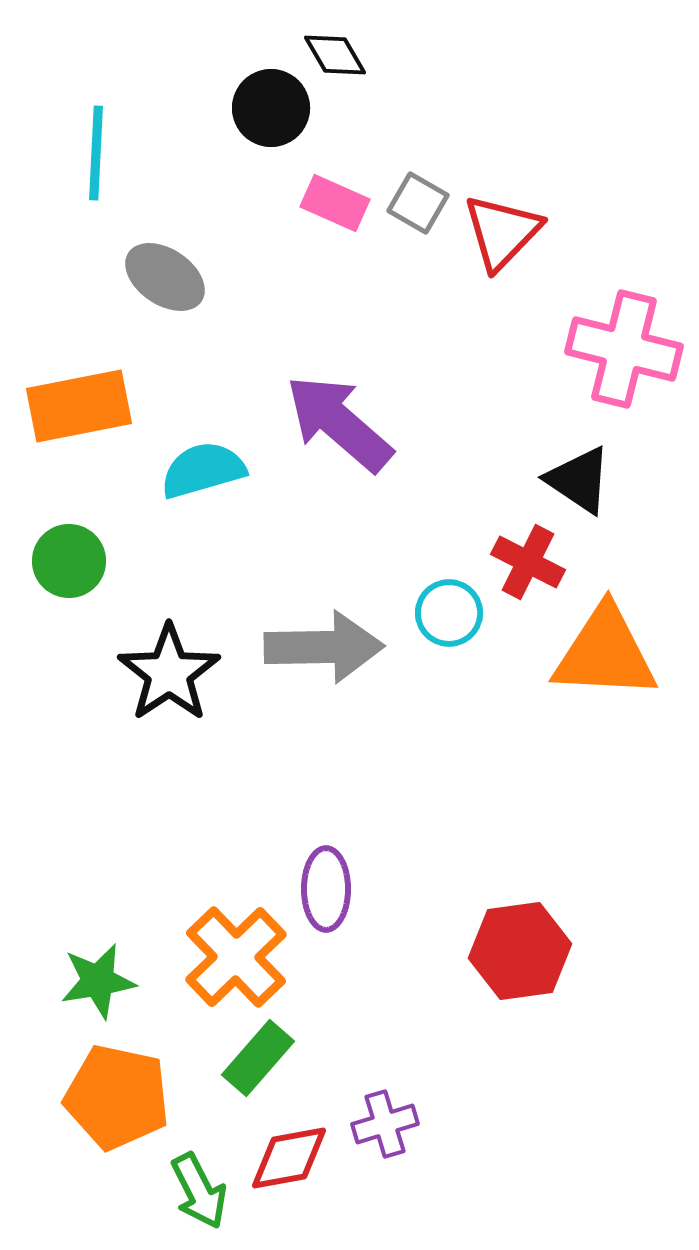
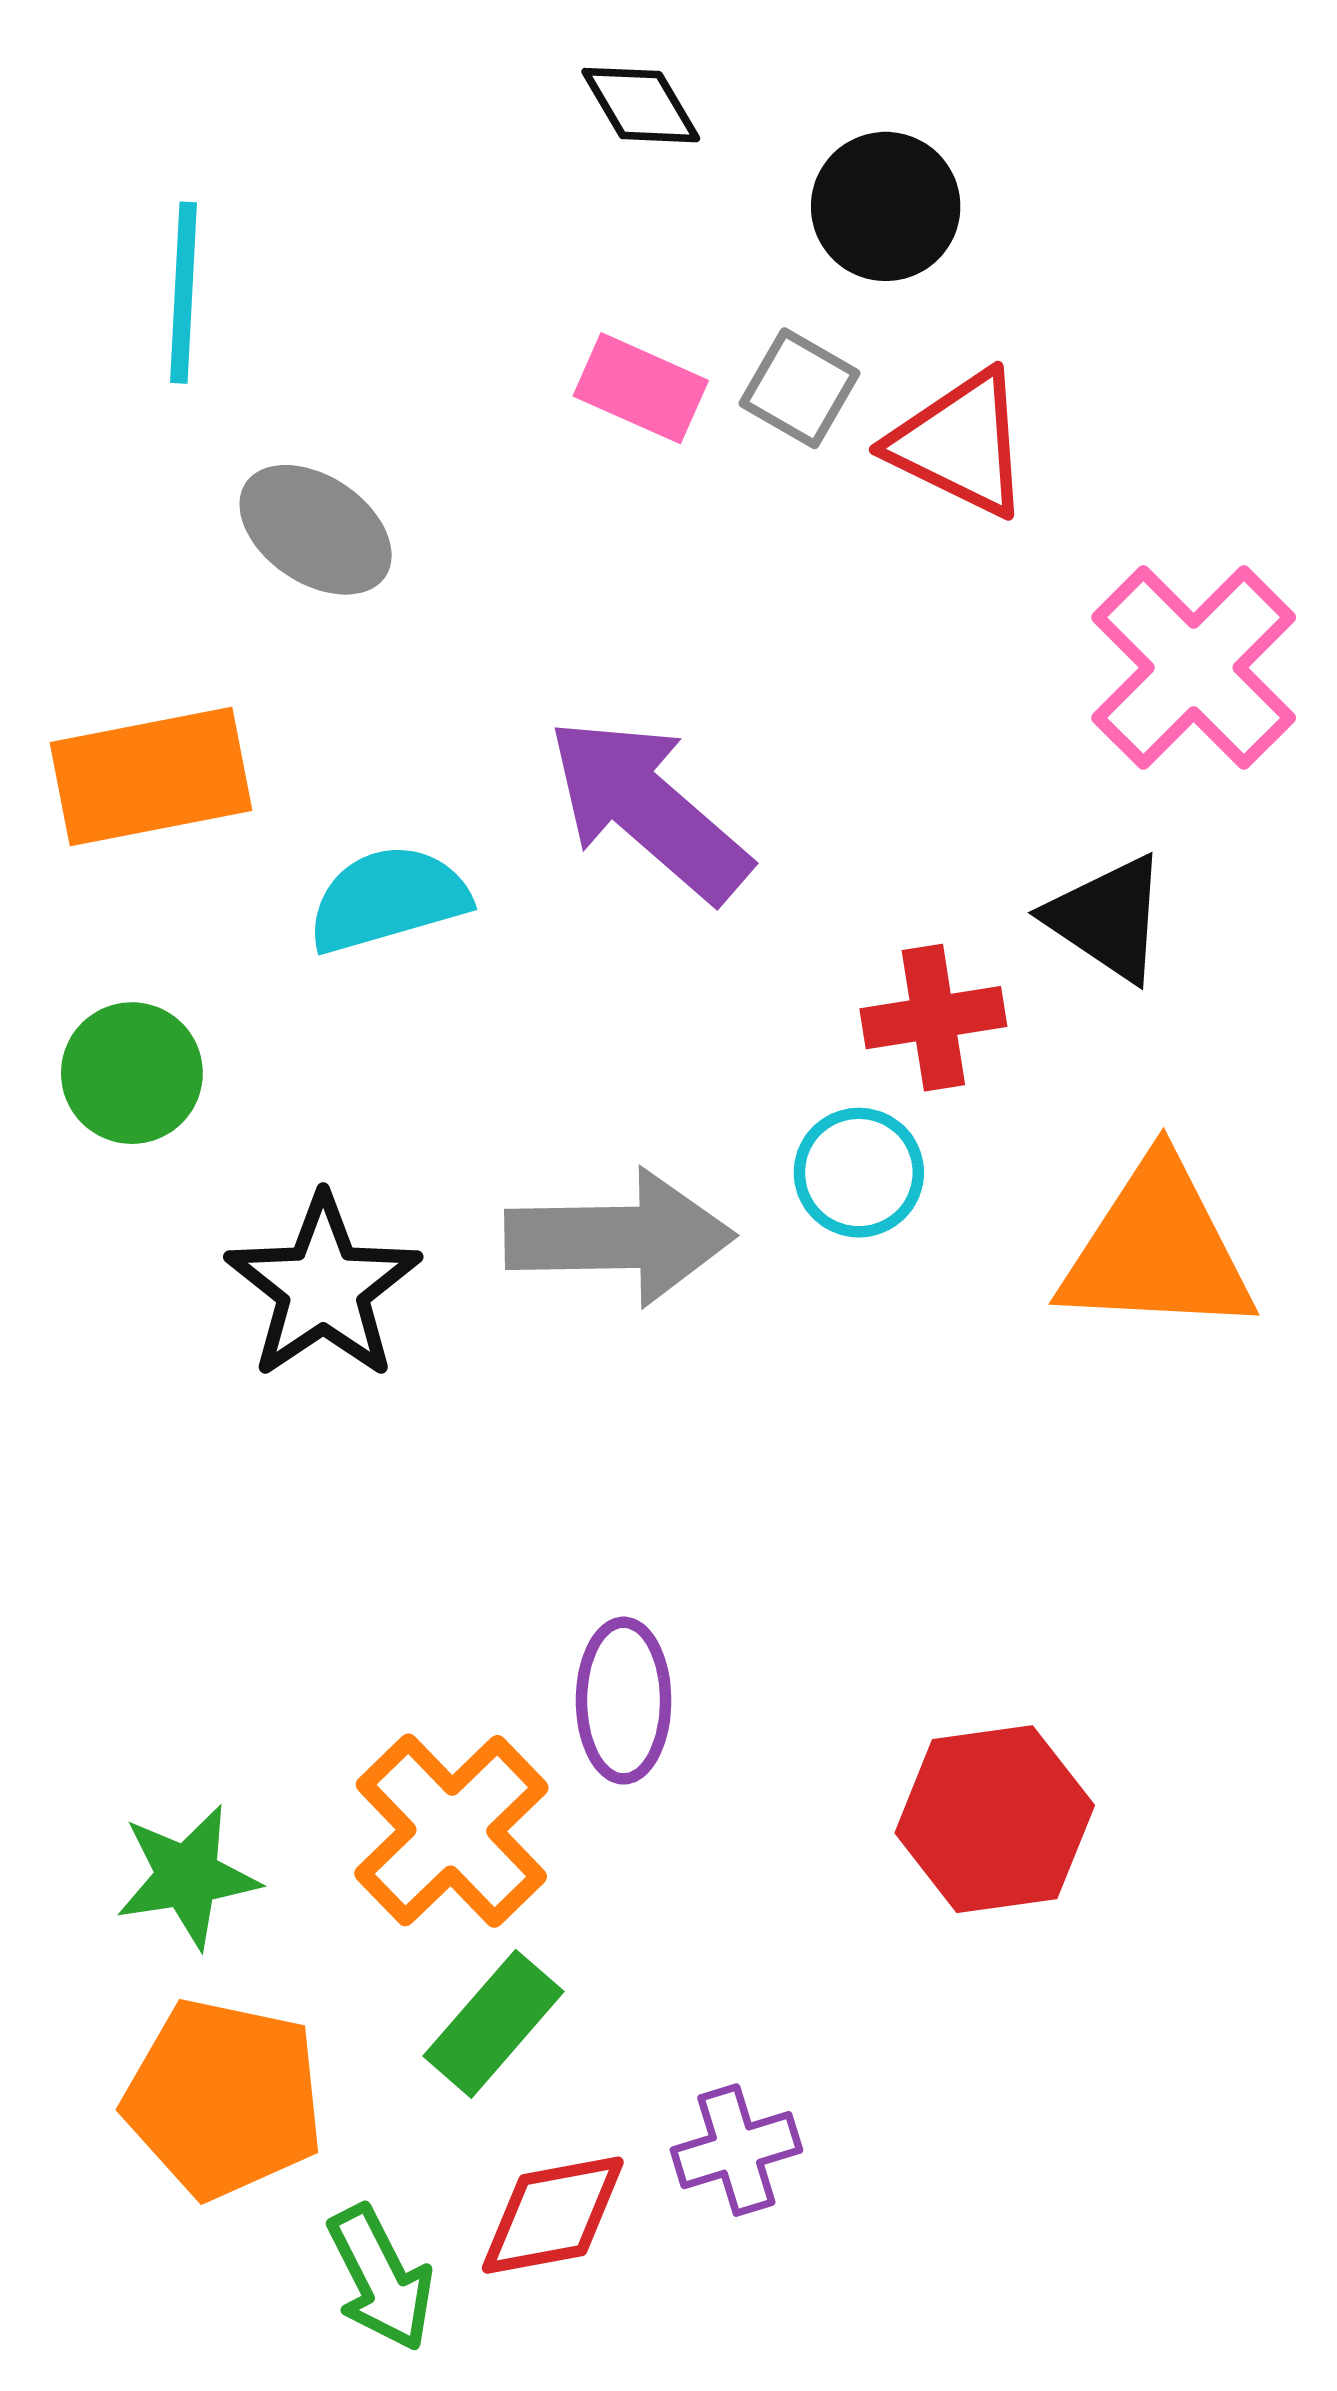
black circle: (271, 108) -> (886, 206), moved
red triangle: (502, 232) -> (960, 444), turned -48
pink cross: (624, 349) -> (1194, 668), turned 31
red cross: (528, 562) -> (933, 1018), moved, turned -36

